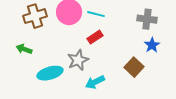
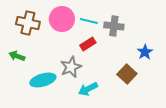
brown cross: (35, 16) -> (28, 23), turned 30
gray cross: (147, 19) -> (114, 26), moved

